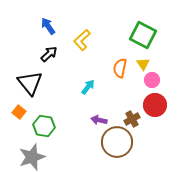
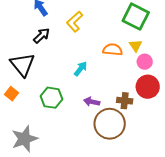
orange semicircle: (120, 68) -> (113, 50), turned 84
brown cross: (132, 119) -> (125, 101), turned 35
green hexagon: (44, 126) -> (52, 98), moved

